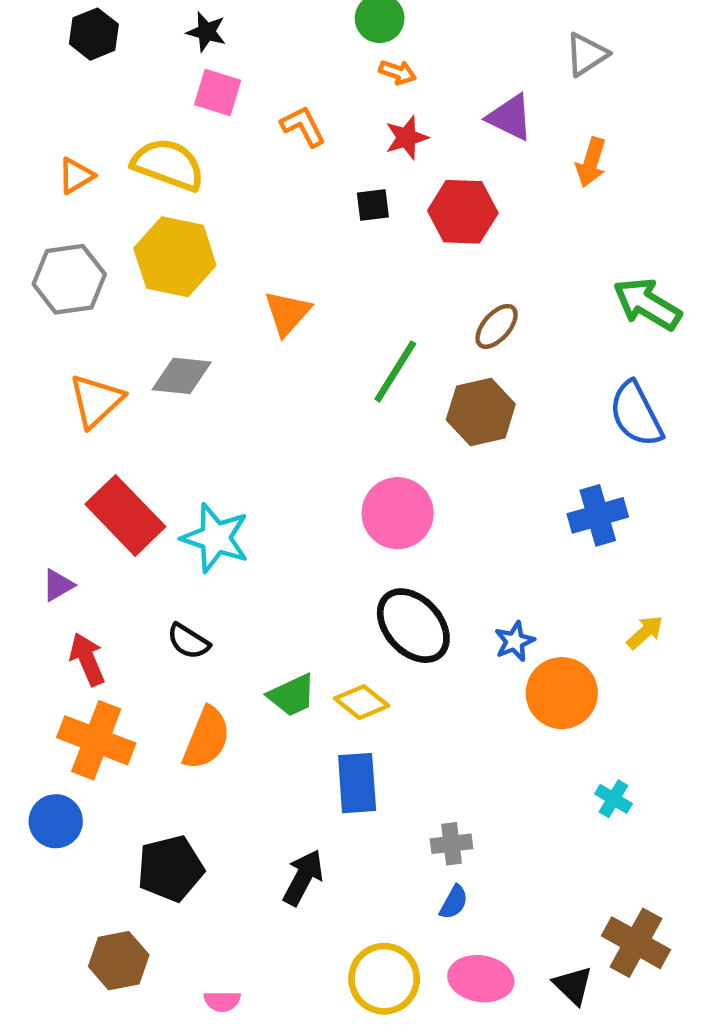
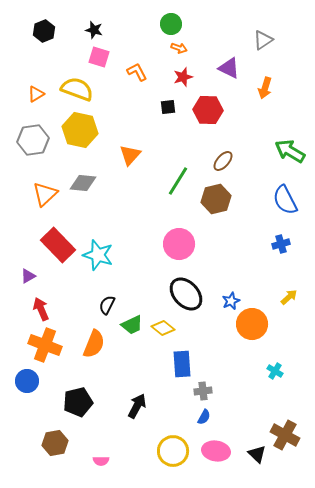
blue cross: (598, 515) -> (281, 244), moved, size x0.7
black semicircle: (188, 641) -> (107, 305), moved, turned 84
blue rectangle: (357, 783) -> (182, 364), moved

